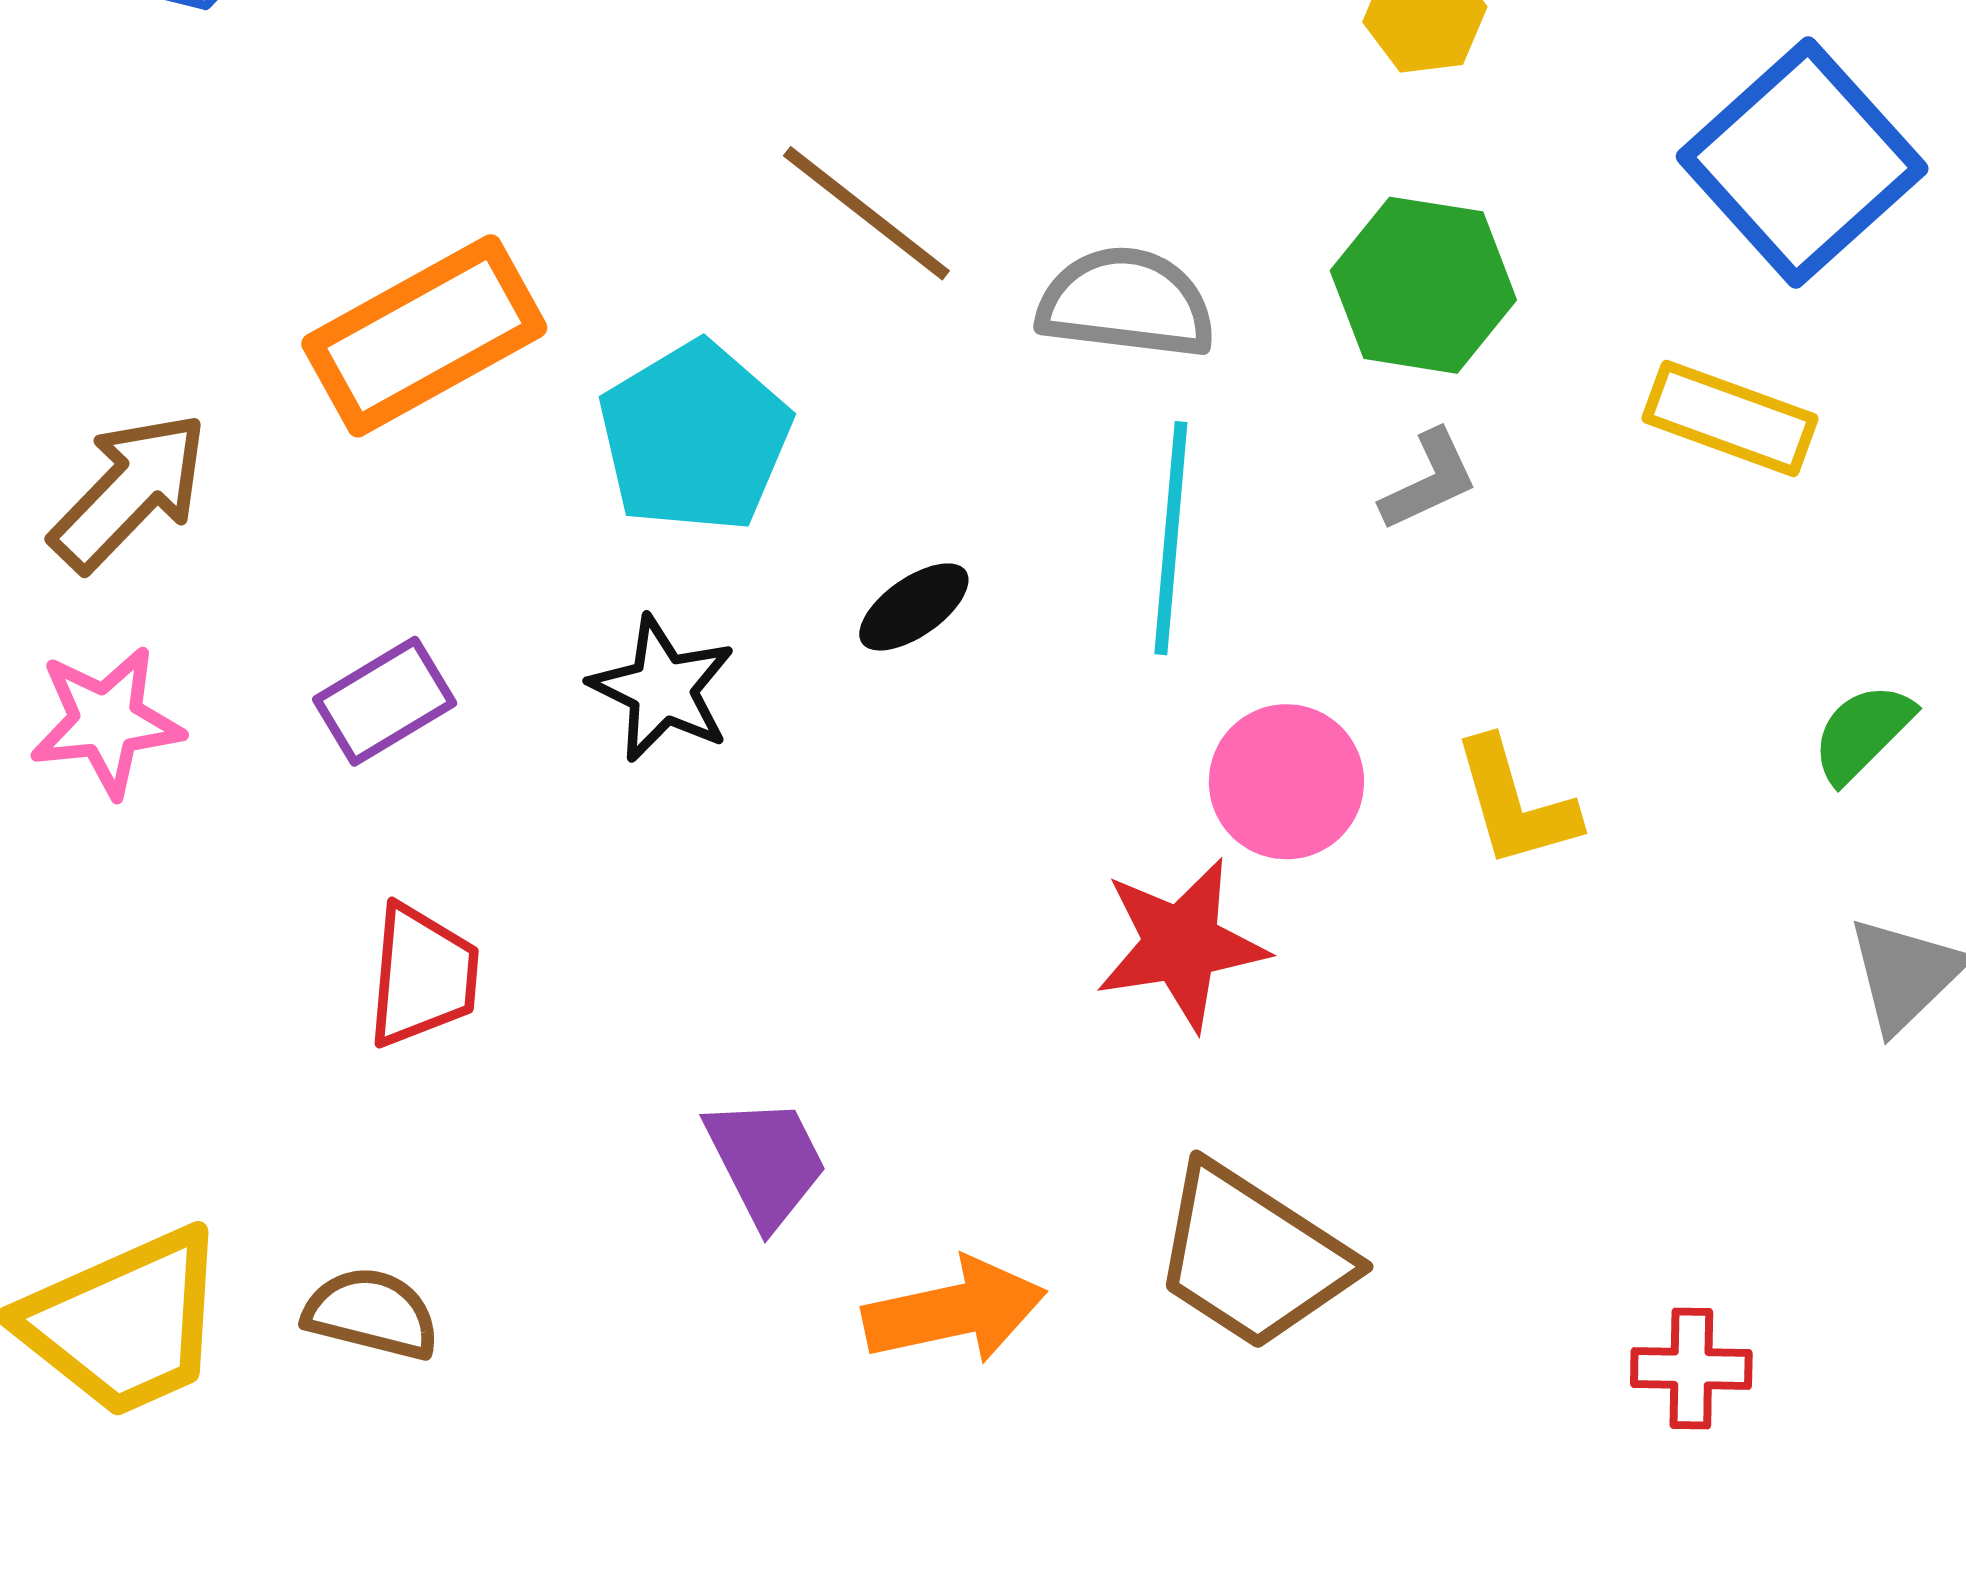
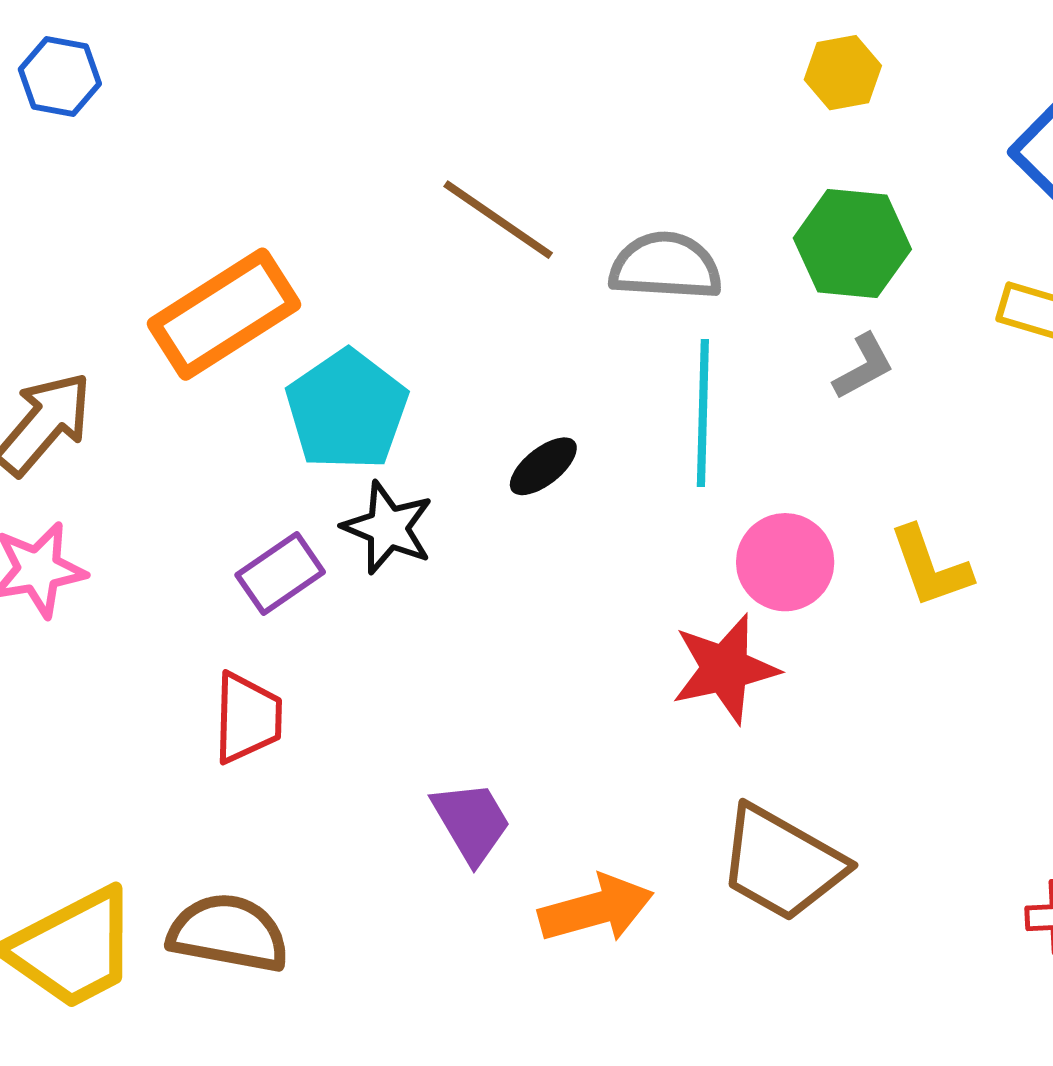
cyan pentagon: (695, 437) -> (347, 410), moved
purple rectangle: (385, 701) -> (280, 574), moved
brown semicircle: (372, 1314) -> (228, 933), size x1.4

